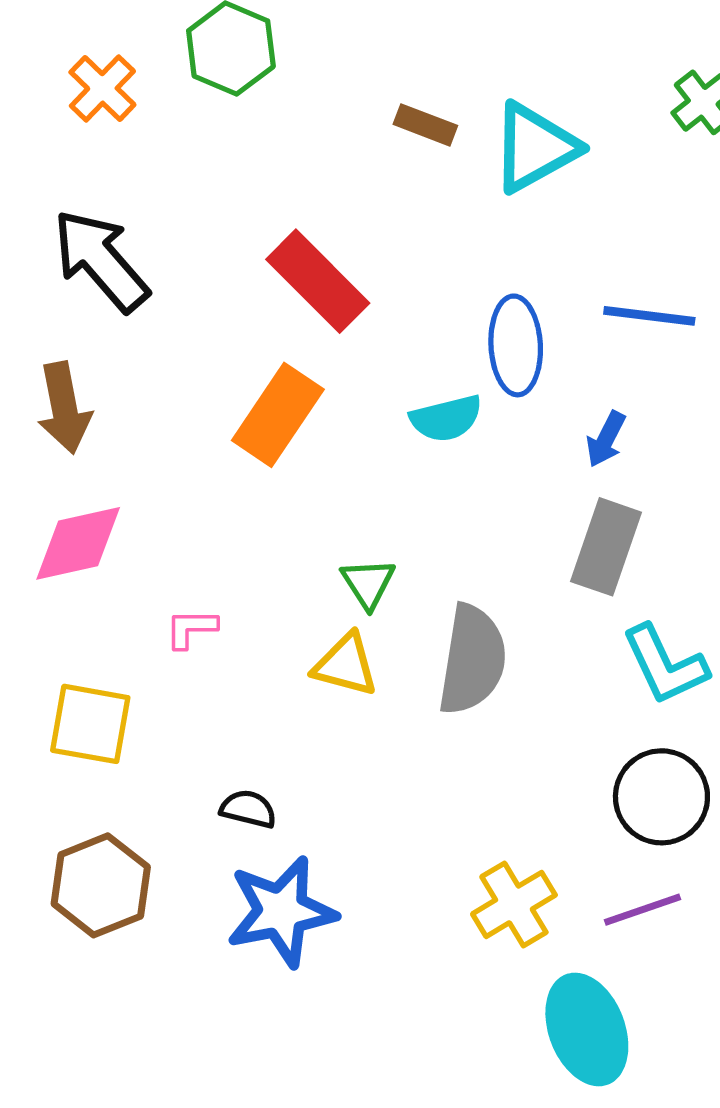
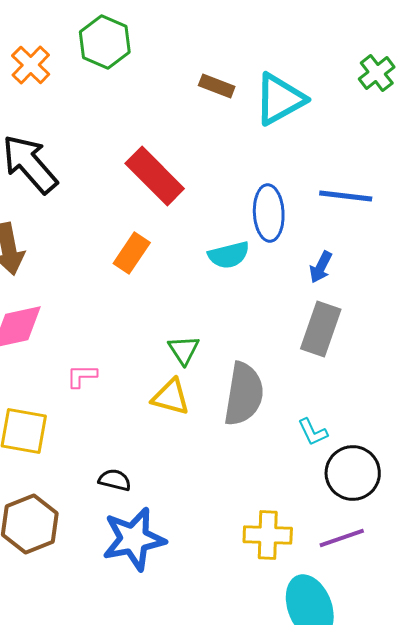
orange rectangle: (278, 415) -> (132, 253), size x0.7
cyan L-shape: (665, 665) -> (313, 432), moved, size x0.6
yellow cross: (514, 904) -> (268, 535), turned 33

